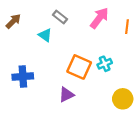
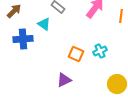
orange square: (79, 67) -> (76, 54), size x0.7
blue cross: (23, 77) -> (23, 39), moved

